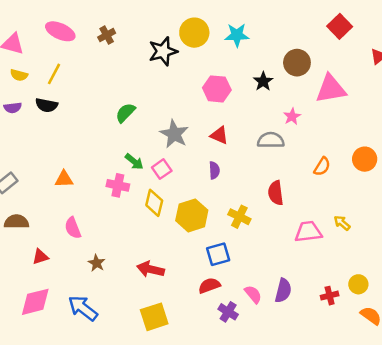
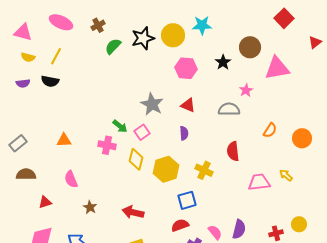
yellow circle: (194, 33) -> (173, 35), moved
green semicircle: (125, 113) -> (113, 46), moved
orange circle: (365, 159) -> (302, 138), moved

